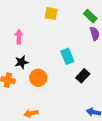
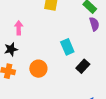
black star: (22, 62) -> (11, 49), moved

